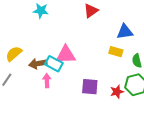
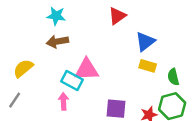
blue triangle: (125, 32) -> (145, 41), moved, turned -30
brown arrow: (38, 64) -> (57, 41), moved

